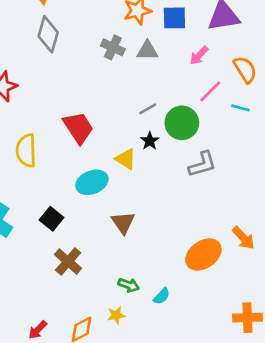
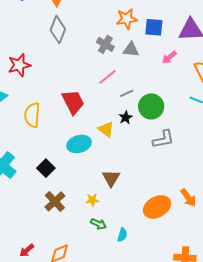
pink line: (210, 91) -> (107, 77), moved
brown triangle: (123, 223) -> (111, 178), moved
cyan semicircle: (162, 296) -> (122, 235), turned -32
yellow star: (116, 315) -> (92, 200), moved

